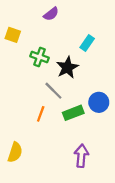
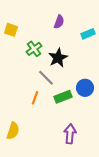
purple semicircle: (51, 14) -> (59, 22), moved, turned -32
cyan rectangle: (87, 43) -> (88, 34), moved, turned 32
green cross: (39, 57) -> (34, 49), turned 35

